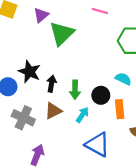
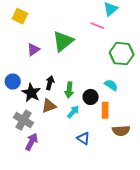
purple triangle: (41, 15) -> (33, 50), moved
black star: (29, 72) -> (31, 93), moved
gray cross: (23, 118) -> (23, 120), moved
blue triangle: (98, 145) -> (83, 138), size x0.6

